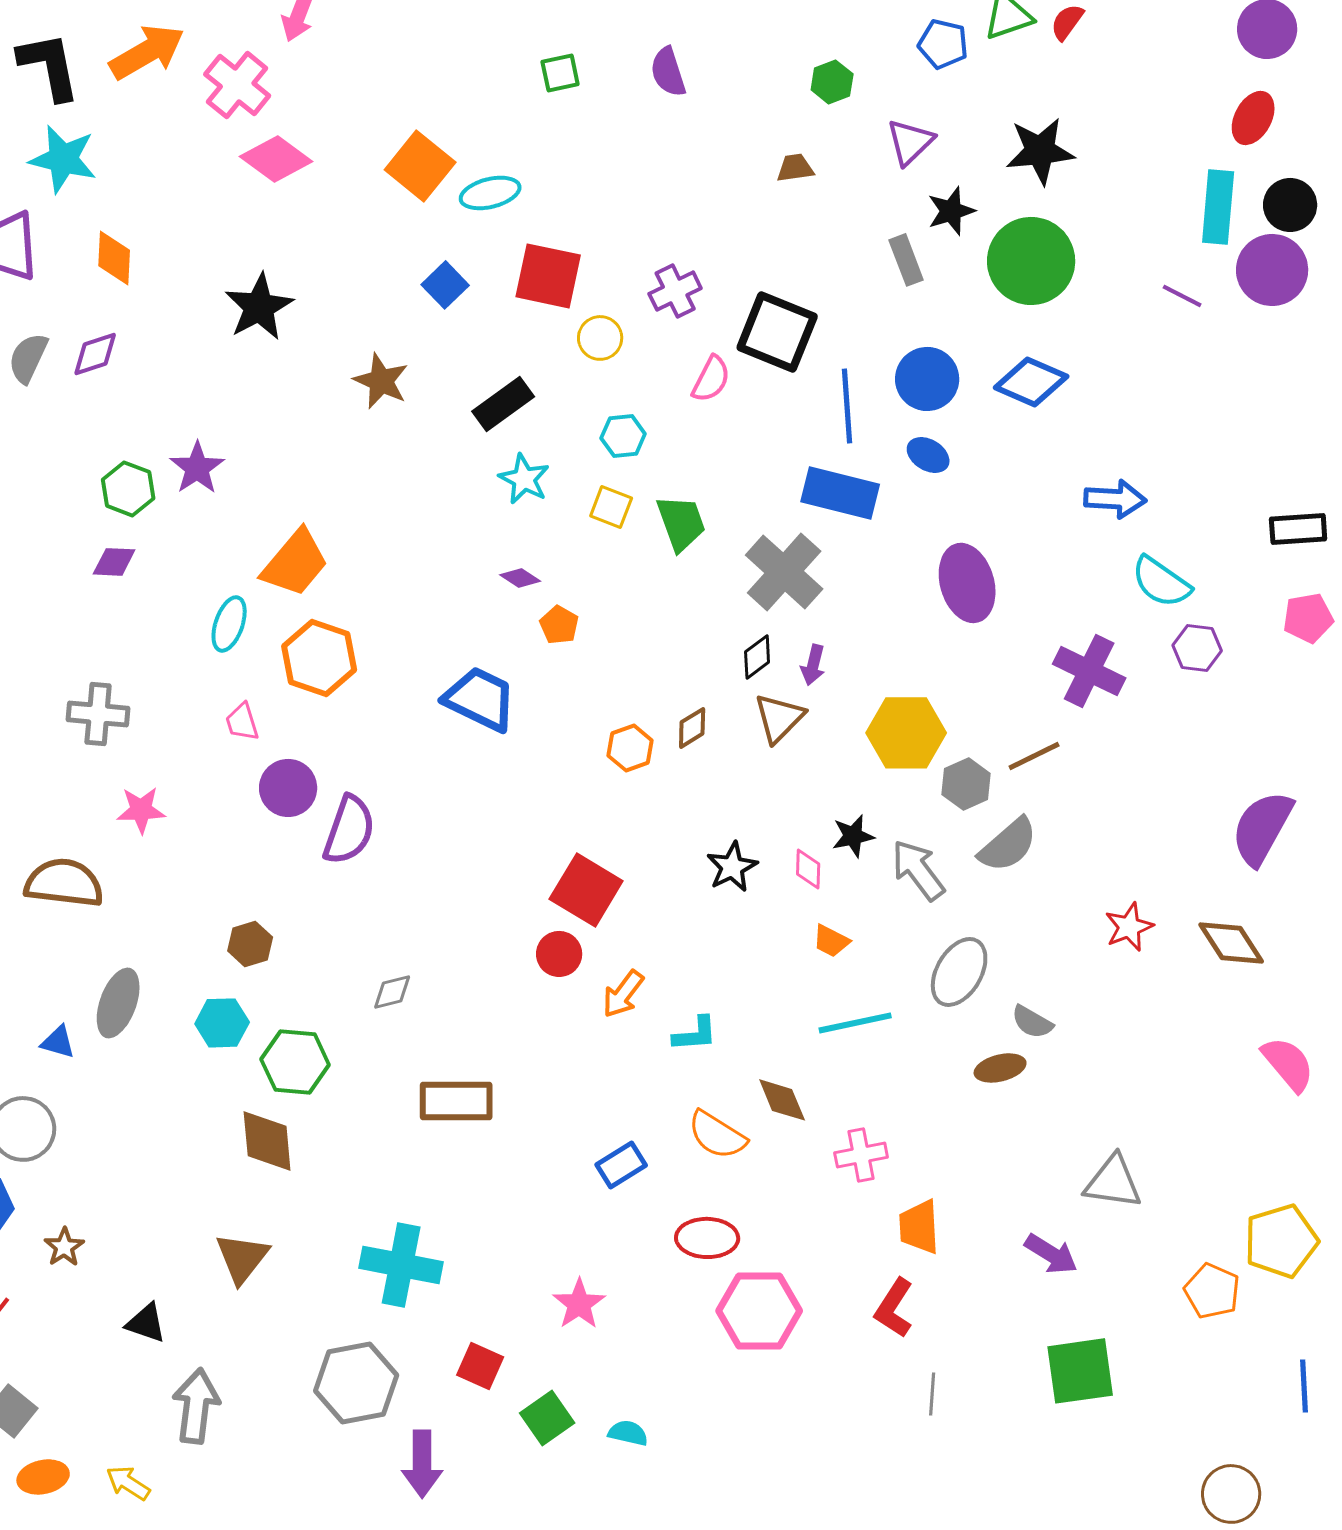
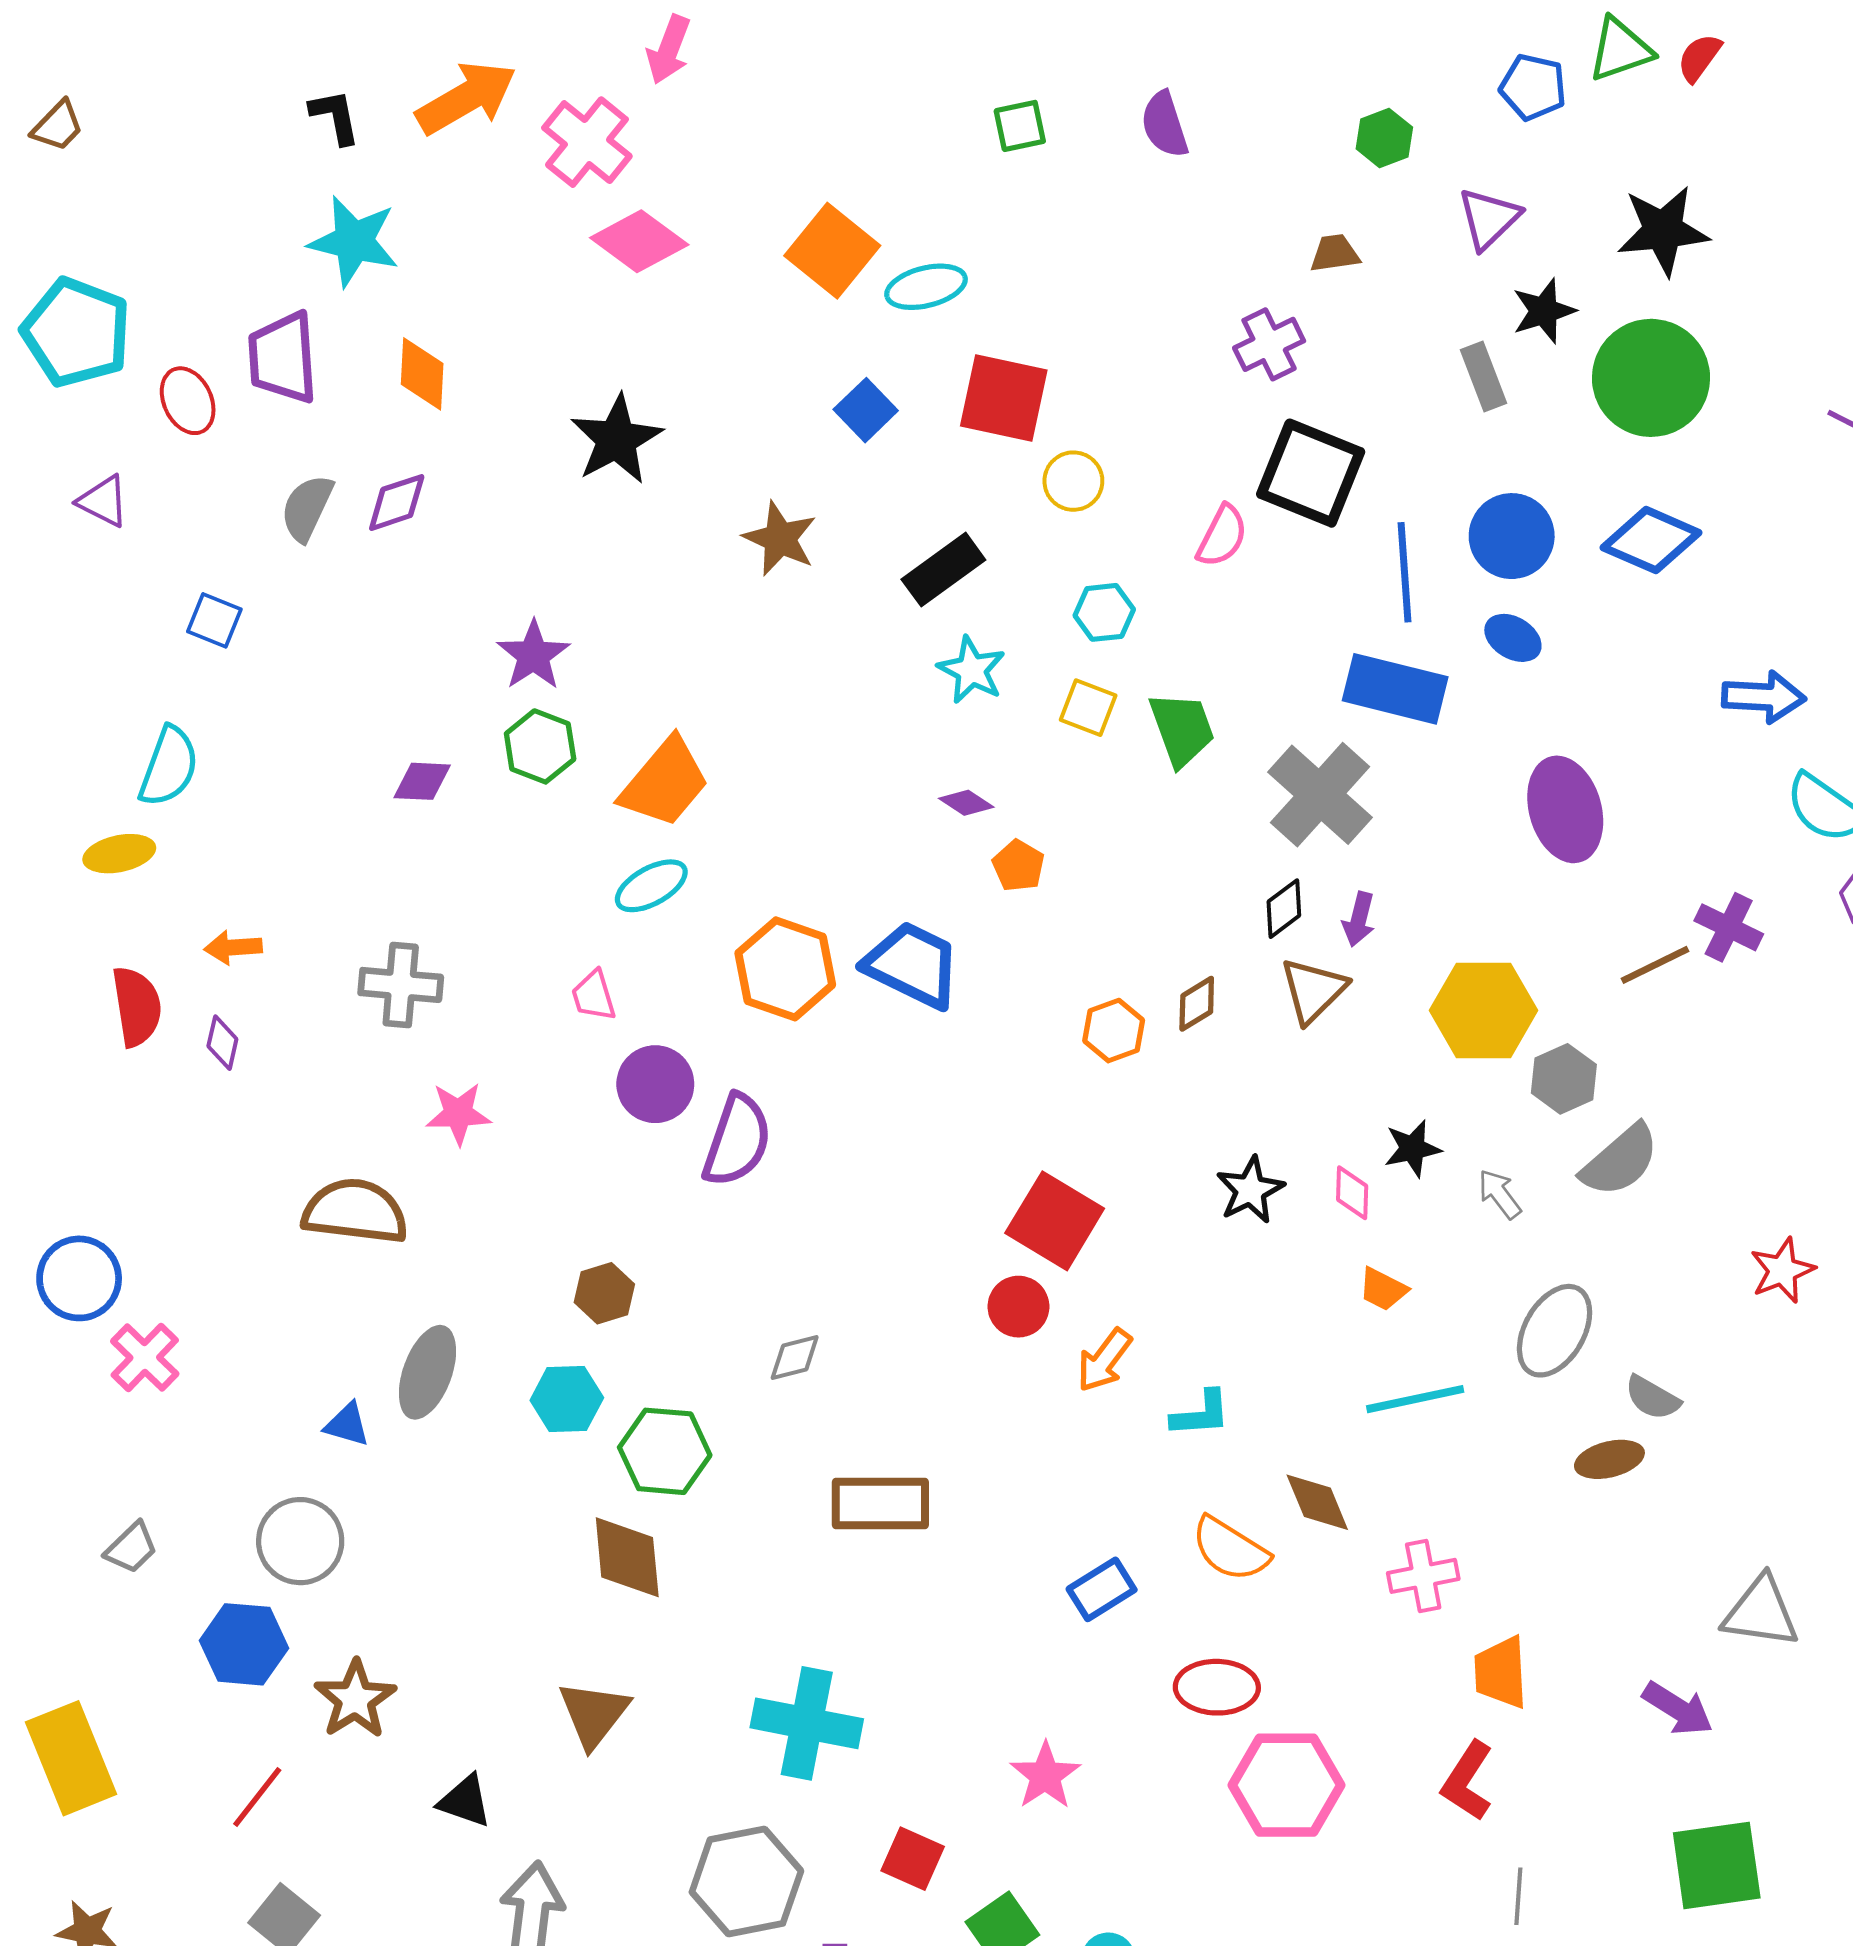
black L-shape: (49, 66) -> (335, 117), size x0.6
purple cross: (675, 291) -> (1269, 344), moved
green hexagon: (128, 489) -> (540, 746), moved
cyan ellipse: (229, 624) -> (651, 886), moved, turned 42
orange hexagon: (319, 658) -> (785, 969), moved
purple cross: (1089, 671) -> (1729, 927), size x0.7
brown line: (1034, 756) -> (1655, 965), moved
gray arrow: (918, 870) -> (1500, 1194), size x0.6
brown star: (64, 1247) -> (355, 1699), size x1.5

